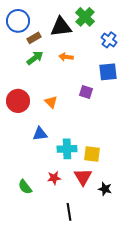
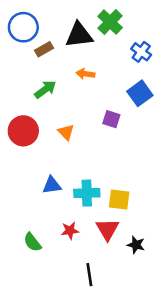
green arrow: (35, 58) -> (45, 89), moved
blue square: (108, 72) -> (140, 93), turned -30
blue triangle: (40, 134) -> (52, 185), moved

